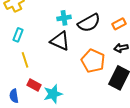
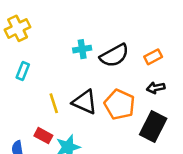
black triangle: (60, 41) -> (85, 102), moved
yellow line: (25, 60) -> (54, 103), moved

